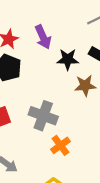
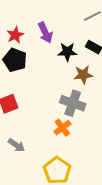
gray cross: (43, 116) -> (73, 103), moved

